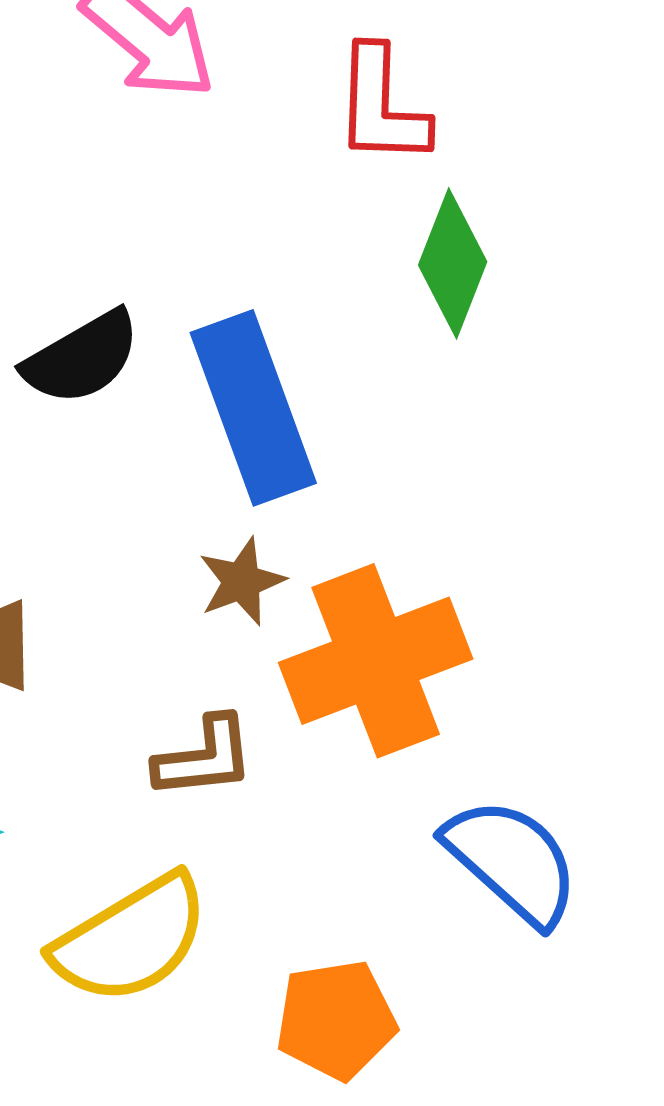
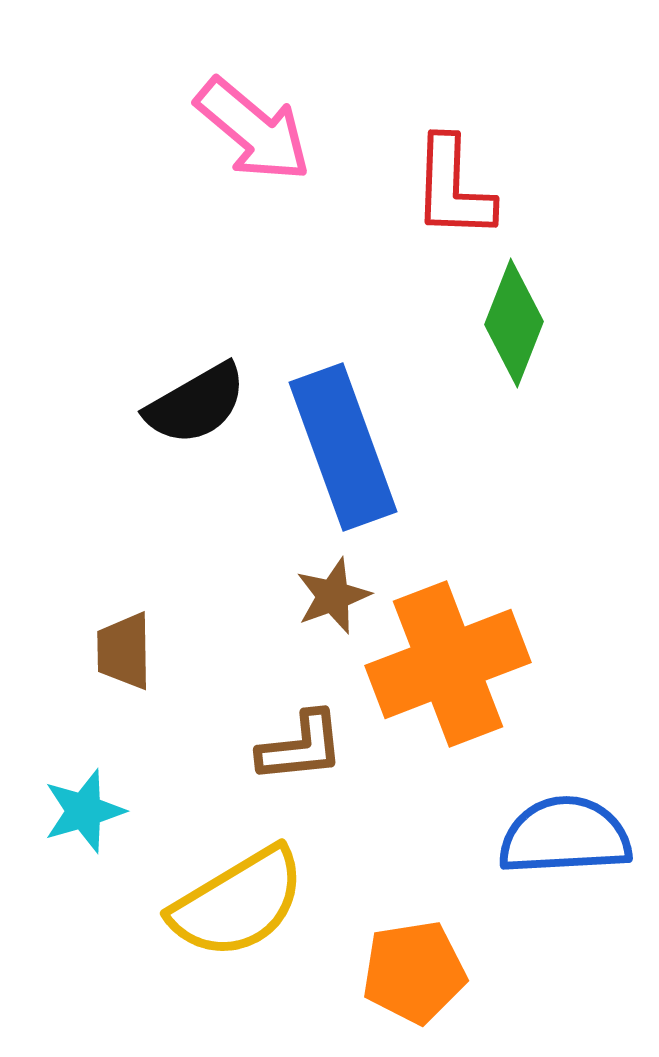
blue semicircle: (512, 861) -> (565, 836), turned -45

